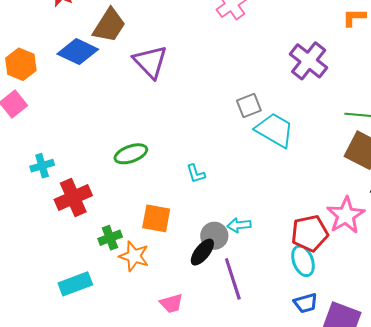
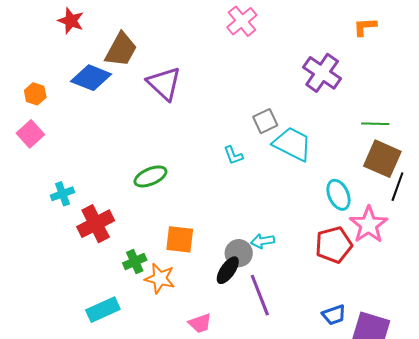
orange hexagon: (21, 64) -> (35, 94), size x0.7
cyan L-shape: (196, 174) -> (233, 155), moved
cyan ellipse: (303, 261) -> (338, 195), moved

